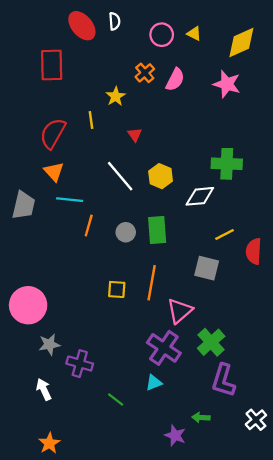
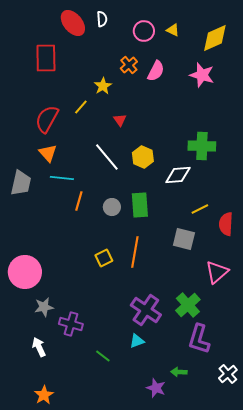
yellow line: (91, 120) -> (81, 107), turned 49
yellow square: (117, 289) -> (104, 258), turned -30
pink triangle: (180, 311) -> (217, 272), moved

